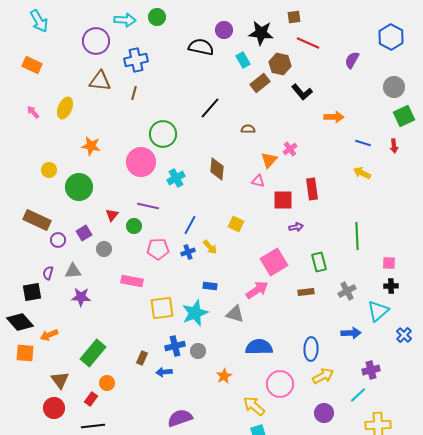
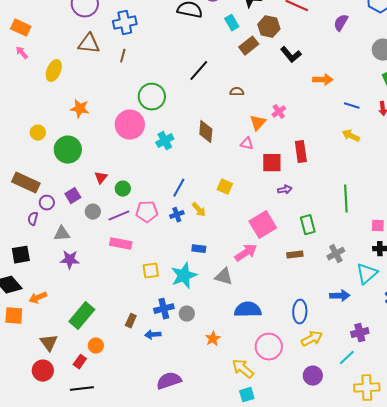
pink arrow: (33, 112) -> (22, 53), moved
purple line: (148, 206) -> (119, 216), moved, turned -35
purple semicircle: (48, 273) -> (33, 219), moved
yellow square: (162, 308) -> (151, 271), size x0.7

